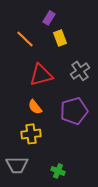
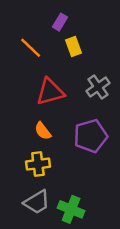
gray trapezoid: (17, 165) -> (37, 202), moved, turned -30
green cross: (58, 171) -> (71, 209), size x1.5

